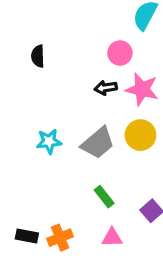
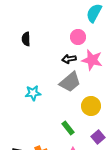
yellow circle: (140, 135) -> (91, 106), moved
gray trapezoid: (98, 143) -> (70, 82), moved

